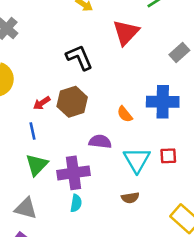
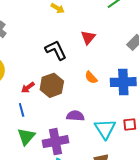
red triangle: (126, 32) -> (88, 37), moved, size x0.7
orange semicircle: (125, 114) -> (91, 78), moved

